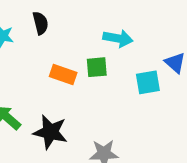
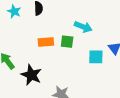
orange rectangle: (63, 75) -> (46, 42), turned -35

